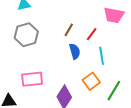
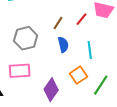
red line: (92, 34) -> (81, 19), moved
gray hexagon: (26, 35) -> (26, 38), moved

